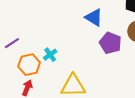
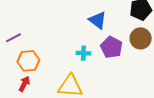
cyan cross: (50, 55) -> (83, 53), moved, turned 32

